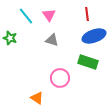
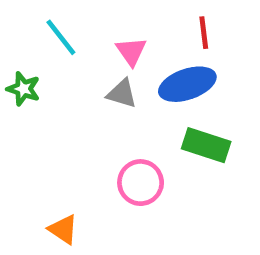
pink triangle: (49, 15) -> (131, 51), moved
blue ellipse: (94, 36) -> (187, 84), moved
orange triangle: (37, 98) -> (63, 229), moved

